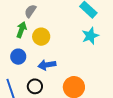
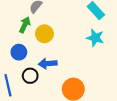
cyan star: (90, 36) -> (95, 38), turned 30
black circle: (35, 86) -> (30, 76), moved

